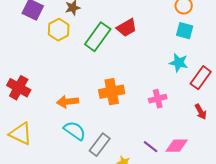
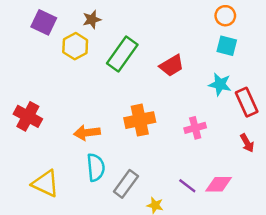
red trapezoid: (127, 28) -> (172, 66), moved
red rectangle: (201, 78) -> (247, 102), turned -60
cyan semicircle: (75, 131) -> (96, 167), turned 50
yellow triangle: (21, 134) -> (45, 184), moved

